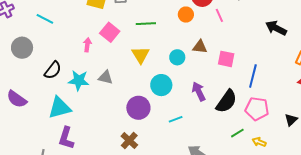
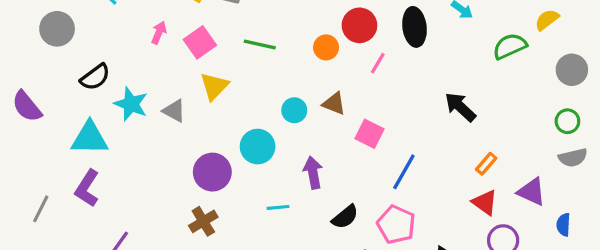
pink line: (219, 15) -> (378, 63), turned 40
pink arrow: (87, 45) -> (159, 33), moved
yellow triangle: (140, 55) -> (214, 86), moved
black semicircle: (226, 101) -> (345, 217), moved, size x0.7
cyan line: (176, 119) -> (278, 207), moved
brown cross: (129, 141) -> (203, 221), moved

